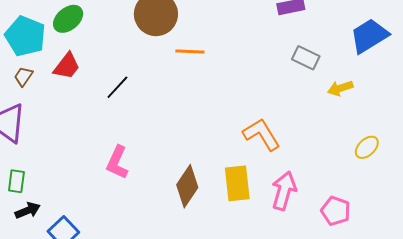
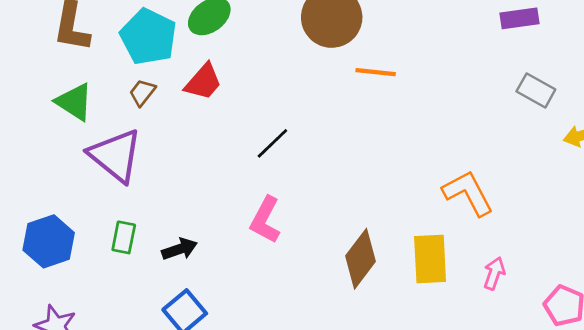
black line: (117, 87) -> (272, 143), moved
pink arrow: (284, 191) -> (494, 273), size x0.6
black arrow: (28, 210) -> (180, 249), moved

